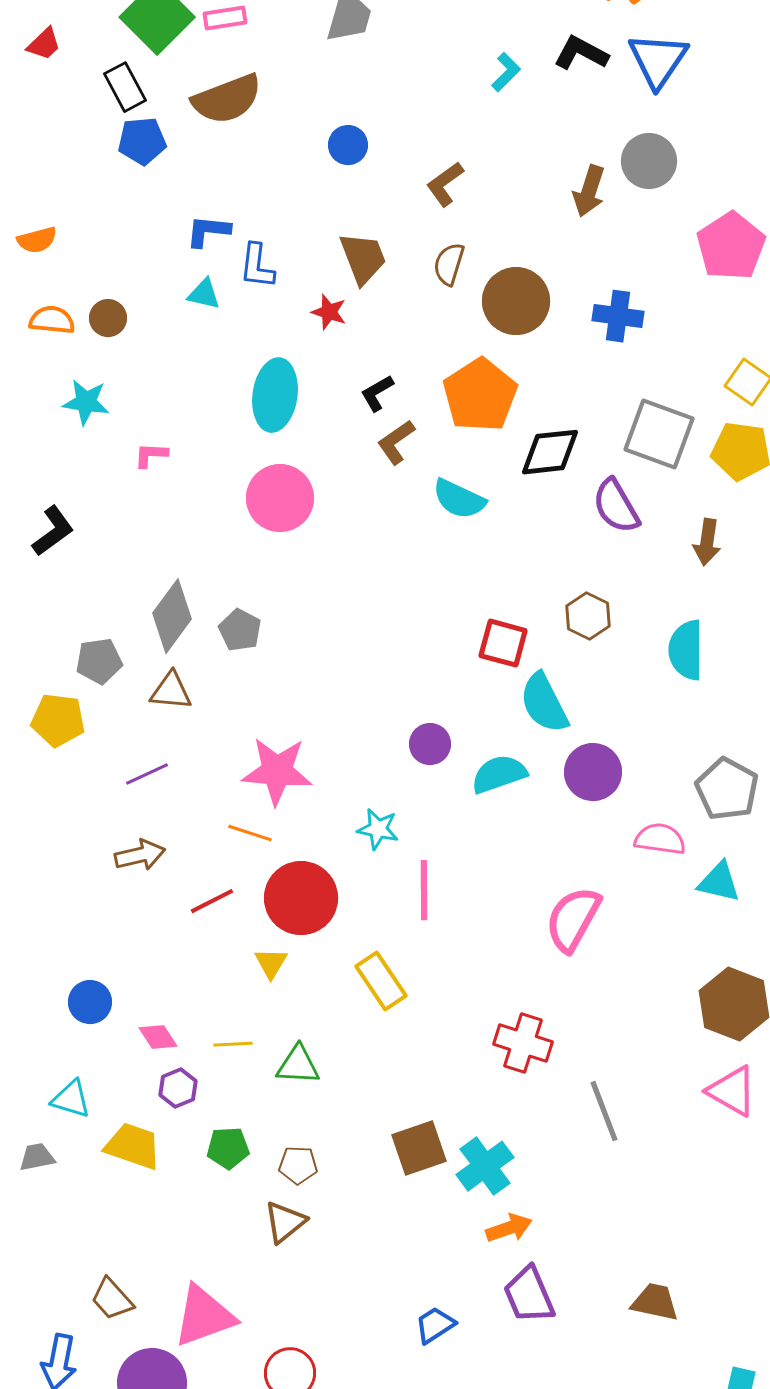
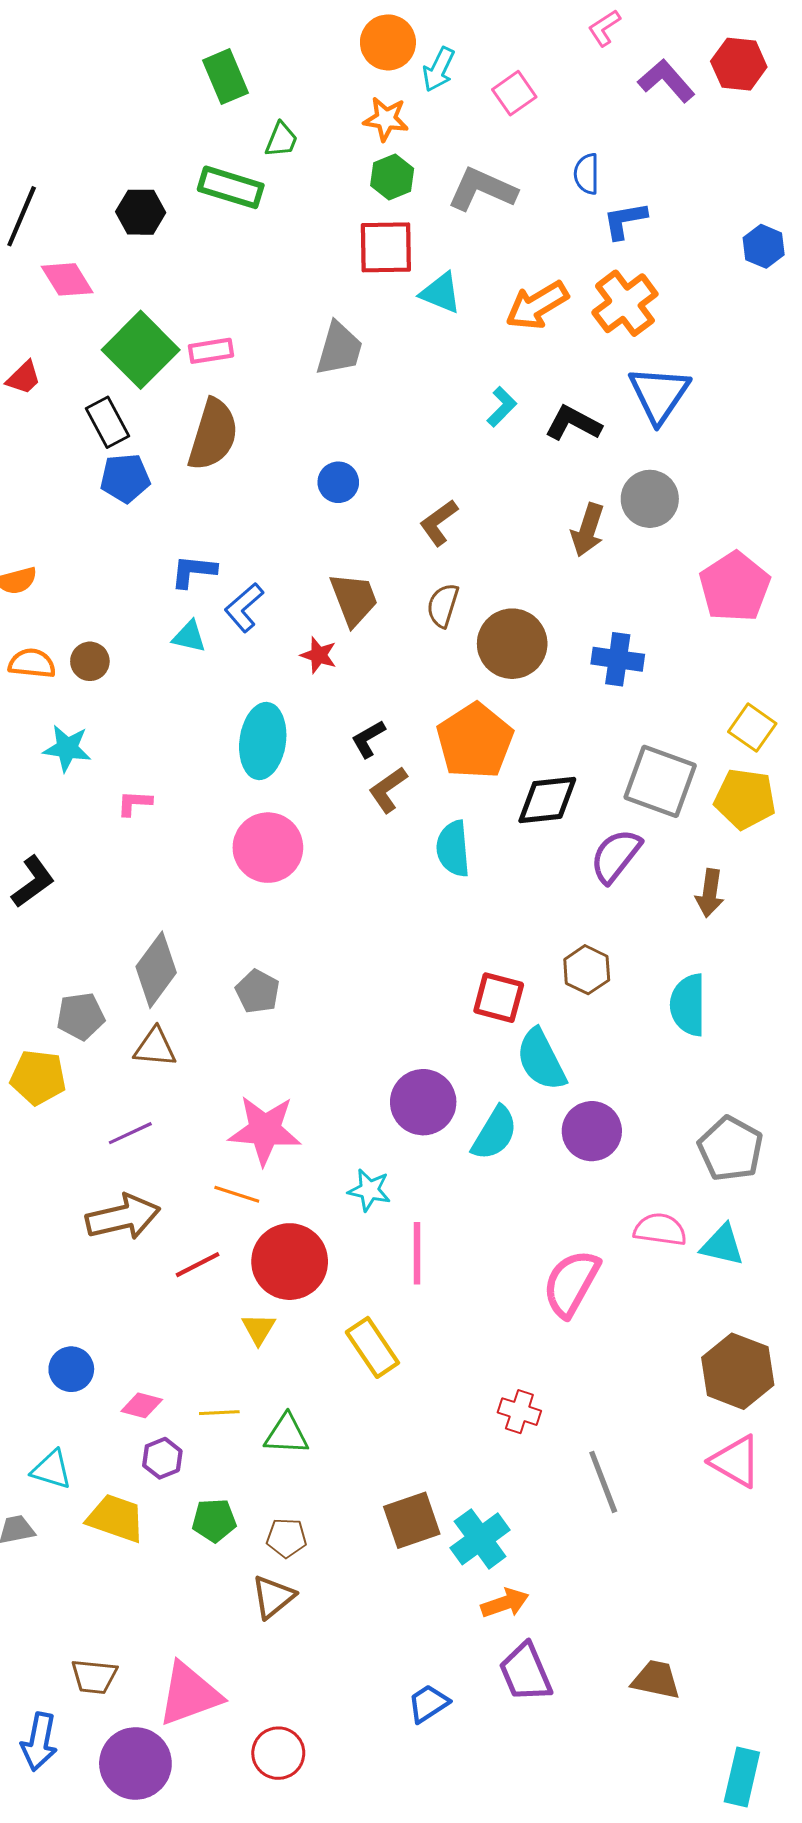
black L-shape: (581, 53) -> (573, 423), moved
brown semicircle: (227, 99) -> (213, 435), turned -52
blue L-shape: (257, 266) -> (244, 607), turned 42
cyan semicircle: (459, 499) -> (453, 849), turned 60
purple semicircle: (616, 506) -> (616, 856), turned 68
gray pentagon: (240, 630) -> (258, 991), moved
purple circle: (430, 744) -> (423, 1102), size x1.5
cyan semicircle: (499, 774) -> (495, 1133), turned 140
pink semicircle: (660, 839) -> (660, 1229), moved
brown arrow: (140, 855) -> (123, 1217), size x1.4
pink diamond: (158, 1037) -> (142, 1405), turned -42
red cross: (523, 1043) -> (519, 1412), size x0.7
brown trapezoid: (112, 1299) -> (94, 1677), turned -42

